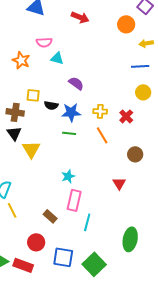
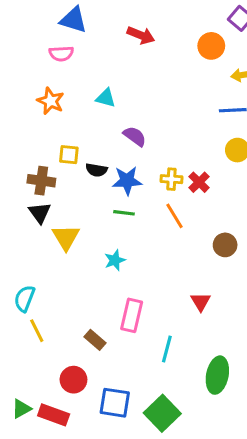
pink semicircle: (44, 42) -> (61, 54), moved
red cross: (126, 116) -> (199, 182), moved
cyan star: (68, 176) -> (115, 260), moved
red triangle: (119, 183) -> (201, 302), moved
cyan line: (87, 222) -> (167, 349), moved

